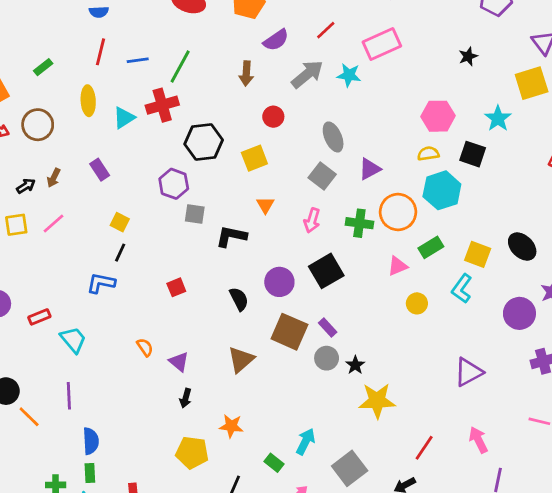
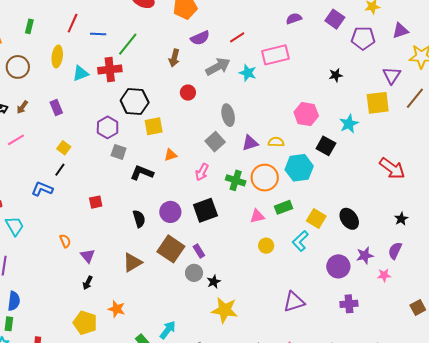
green rectangle: (43, 67) -> (29, 26), turned -48
yellow semicircle: (428, 154) -> (276, 142), moved
yellow square: (254, 158) -> (154, 126), moved
orange triangle: (265, 205) -> (171, 155), turned 32

